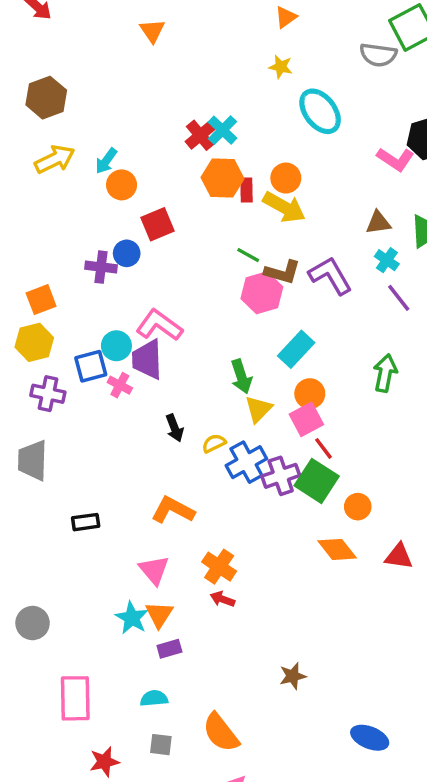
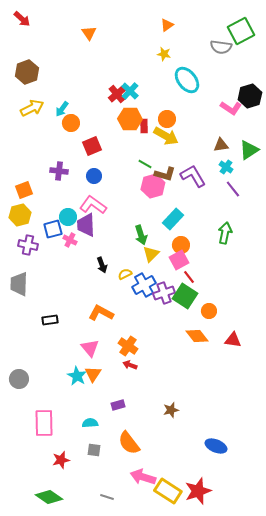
blue circle: (127, 253) -> (94, 176), moved
purple rectangle: (169, 649) -> (118, 405), moved

